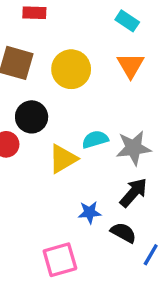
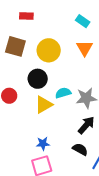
black circle: (32, 117) -> (38, 79), moved
blue star: (90, 212) -> (43, 144), moved

